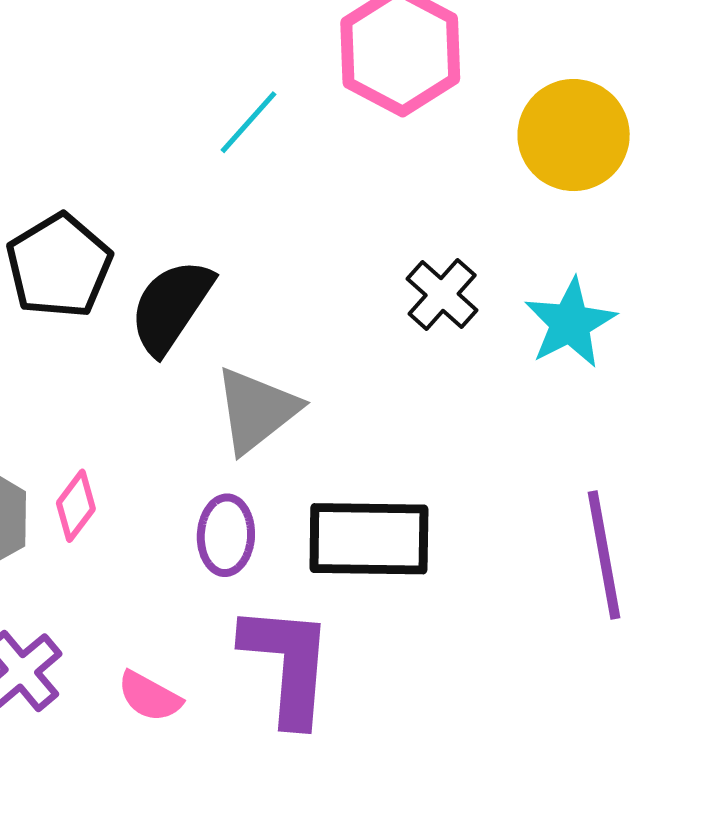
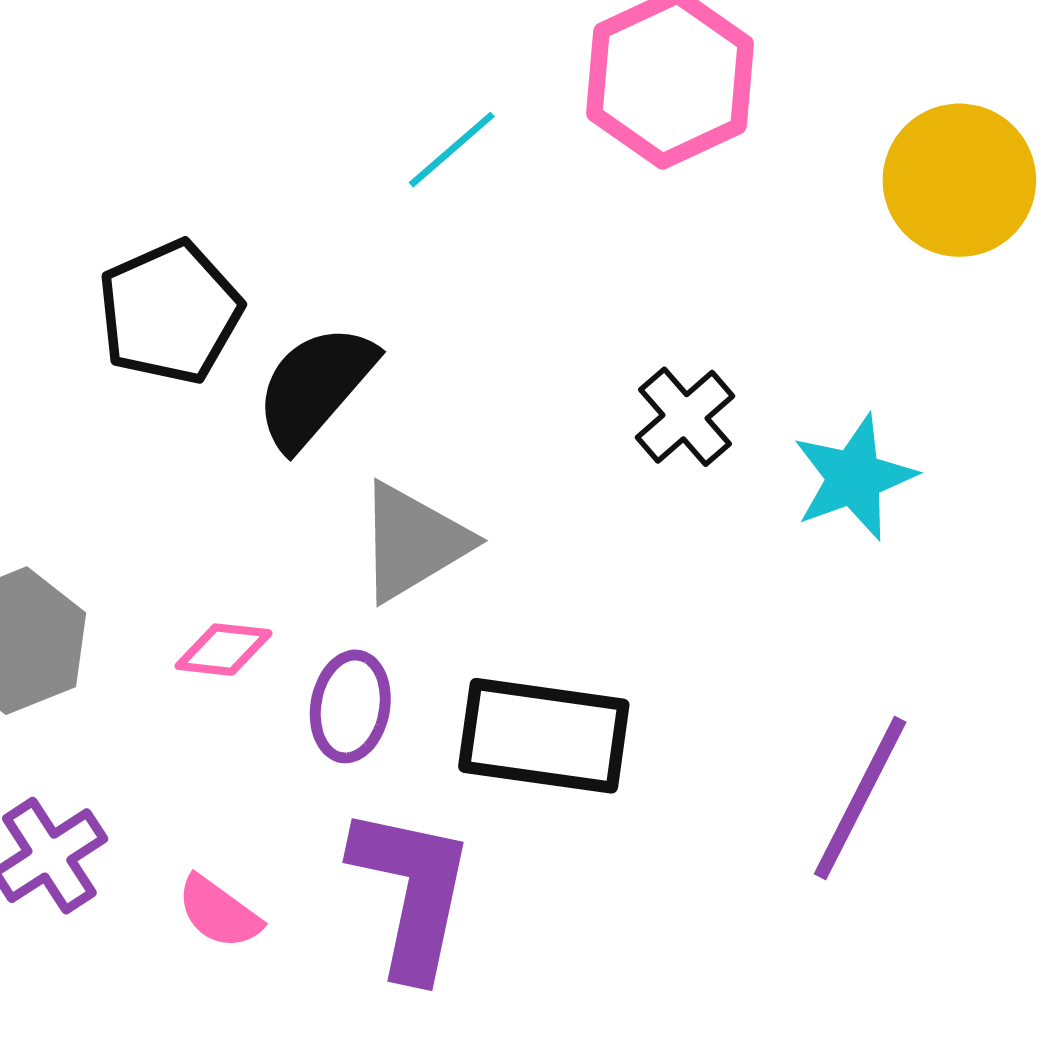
yellow circle: (574, 135) -> (959, 180), moved
pink diamond: (76, 506) -> (224, 650), moved, turned 52
purple line: (604, 555) -> (860, 798), turned 30

